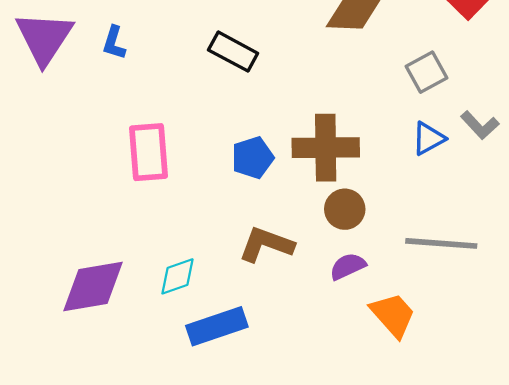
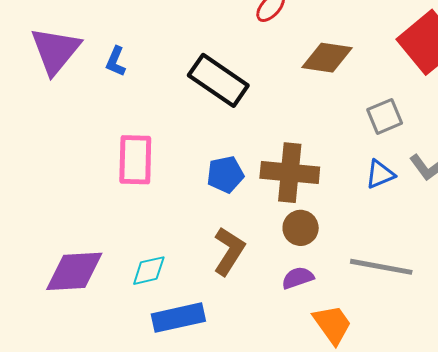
black rectangle: (233, 52) -> (218, 80), size x1.4
brown L-shape: (266, 244) -> (229, 251), turned 96

